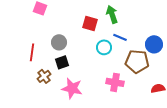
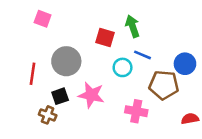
gray circle: (59, 42) -> (66, 61), size x1.5
black square: (62, 62) -> (60, 96), moved
brown cross: (44, 76) -> (48, 115), moved, turned -32
pink star: (72, 88) -> (91, 95), moved

